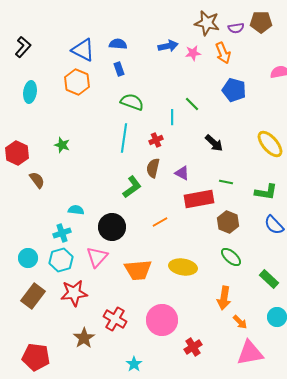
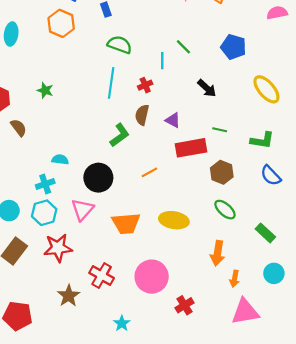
blue pentagon: (234, 90) -> (233, 47), moved
orange arrow: (240, 322) -> (235, 279), turned 56

